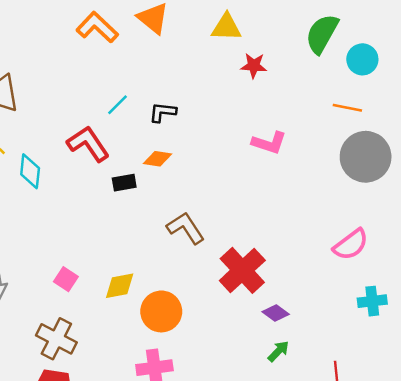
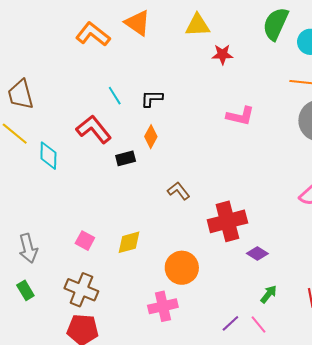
cyan line: (117, 105) -> (115, 96), turned -72
orange diamond: (157, 159) -> (151, 137), turned -65
brown L-shape: (186, 228) -> (179, 191), size x0.7
red cross: (242, 270) -> (227, 221), turned 33
orange circle: (161, 311) -> (182, 268), moved
green arrow: (278, 351) -> (269, 294), moved

